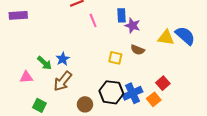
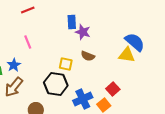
pink line: (93, 20) -> (28, 42), moved
yellow triangle: (166, 38) -> (127, 55), moved
black hexagon: (111, 92) -> (56, 84), moved

